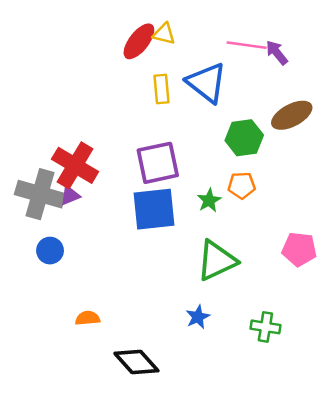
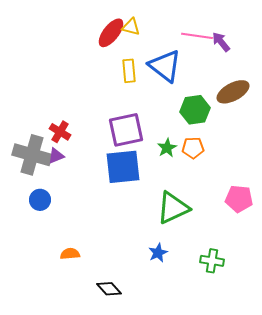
red cross: (75, 165) -> (60, 132), size x0.6
green star: (209, 200) -> (167, 148), moved
black diamond: (136, 362) -> (109, 289), size x0.7

